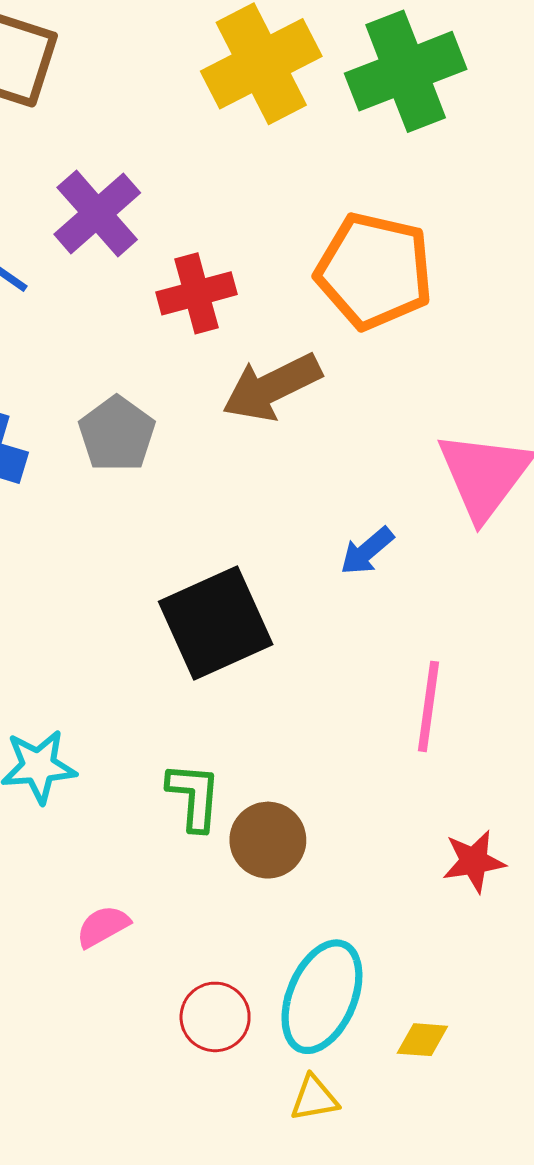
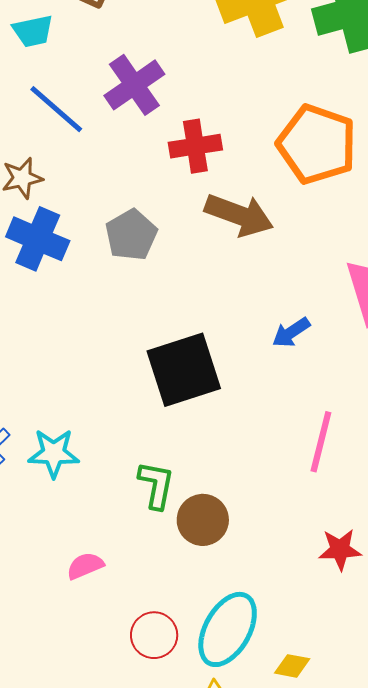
brown arrow: (272, 387) -> (239, 215), turned -140

